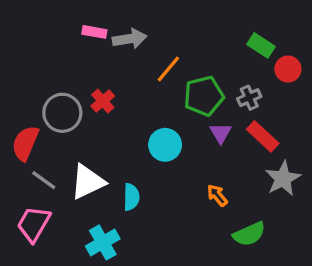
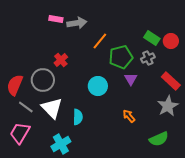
green rectangle: (261, 45) -> (152, 38), moved
gray circle: (62, 113) -> (43, 80), moved
red rectangle: (263, 136) -> (171, 81), moved
white triangle: (88, 182) -> (52, 108), turned -50
green semicircle: (249, 234) -> (159, 139), moved

